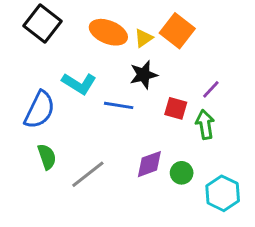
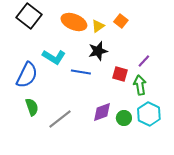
orange square: (177, 31) -> (121, 21), size x0.6
cyan hexagon: (223, 193) -> (149, 114), moved

